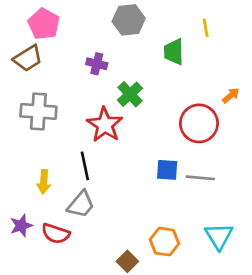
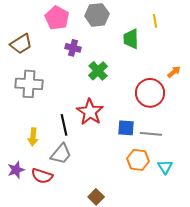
pink pentagon: (44, 24) -> (57, 18), moved
red star: (105, 125) -> (90, 112), moved
cyan triangle: (219, 236) -> (165, 167), moved, size x0.7
orange hexagon: (164, 242) -> (138, 160), moved

